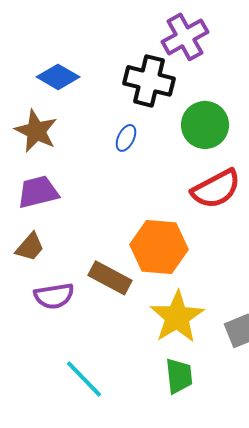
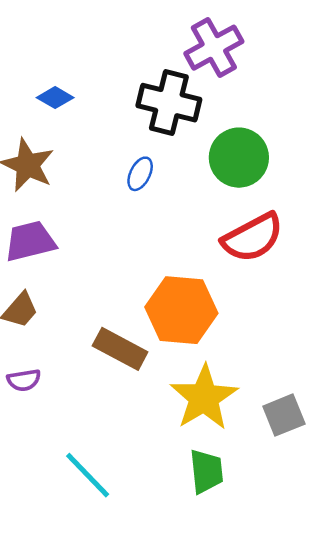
blue diamond: (58, 77) -> (55, 98), size x0.7
purple semicircle: (54, 296) -> (24, 380), moved, size x0.7

